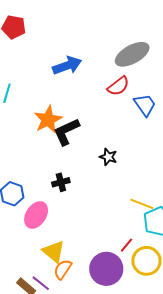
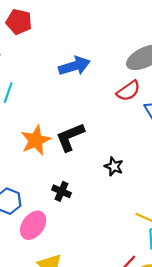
orange star: (48, 120) -> (36, 140), moved
black cross: (61, 182) -> (61, 191), turned 36

